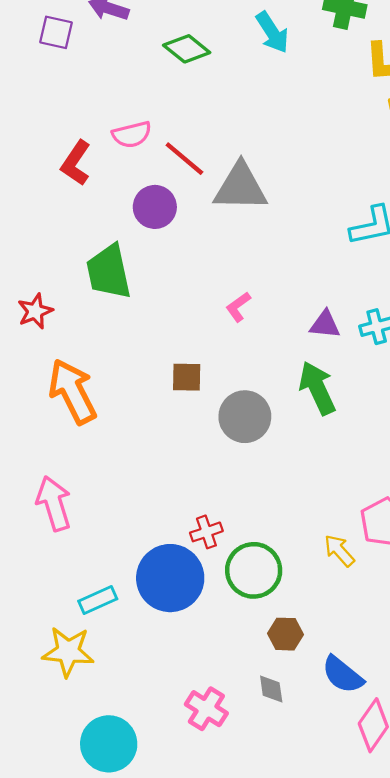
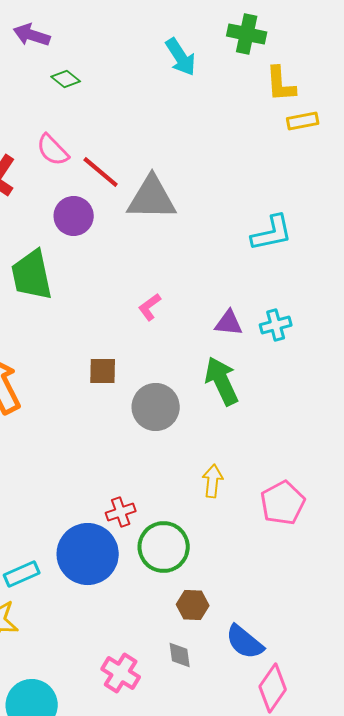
green diamond: (187, 49) -> (66, 79), moved, size x0.7
pink semicircle: (132, 134) -> (53, 150), turned 60
yellow arrow: (339, 551) -> (213, 481), moved, turned 48

